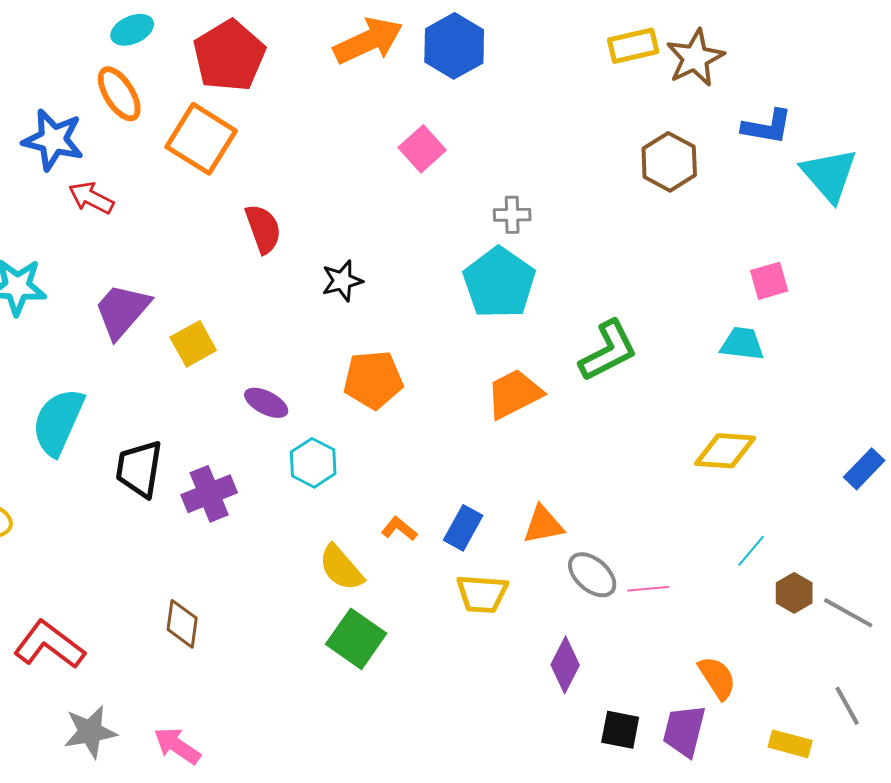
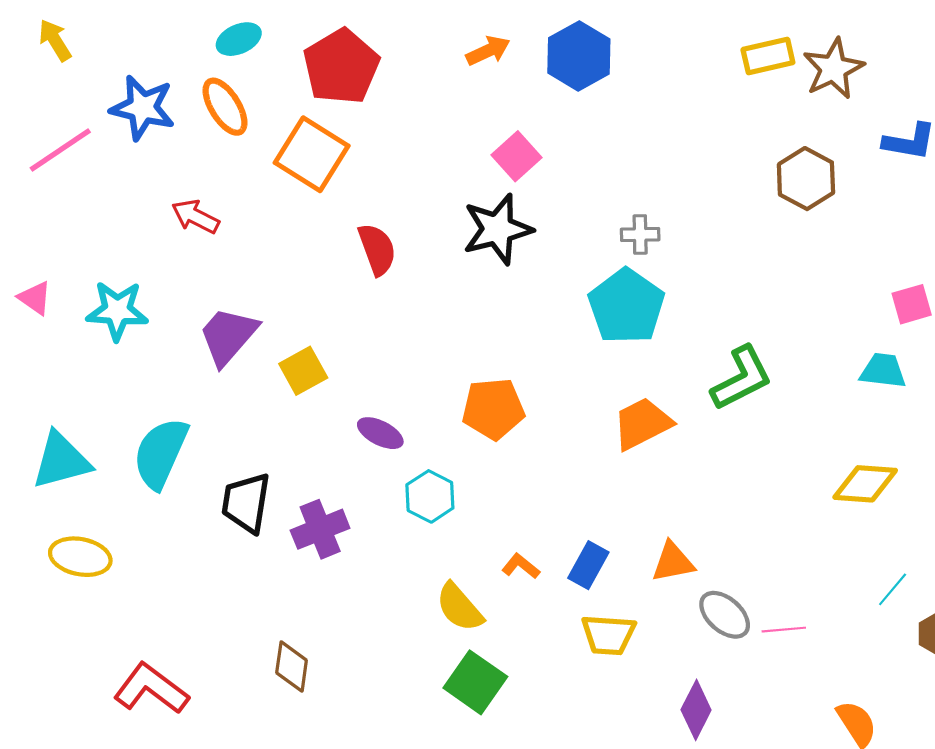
orange arrow: (368, 41) -> (488, 51), size x0.6
blue star: (53, 140) -> (143, 108), moved
pink square: (422, 149) -> (517, 156), moved
black star: (342, 281) -> (498, 229), moved, size x1.6

